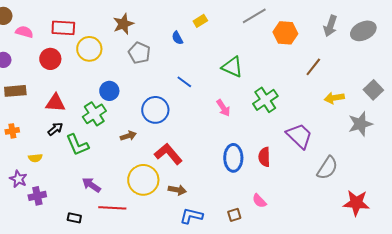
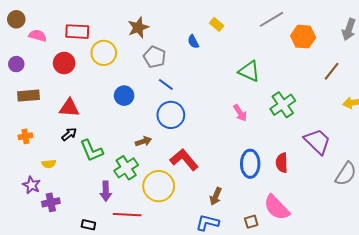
yellow rectangle: (200, 21) -> (217, 24), turned 72
blue line: (184, 82) -> (166, 84), moved
green cross: (94, 114) -> (126, 168), moved
purple arrow: (91, 185) -> (106, 191), turned -126
brown arrow: (177, 190) -> (216, 196), moved, turned 102
pink semicircle: (259, 201) -> (277, 207), size x1.8

